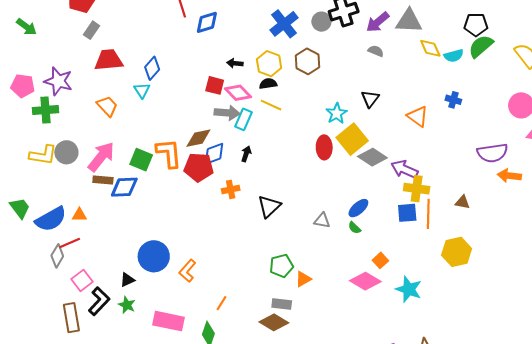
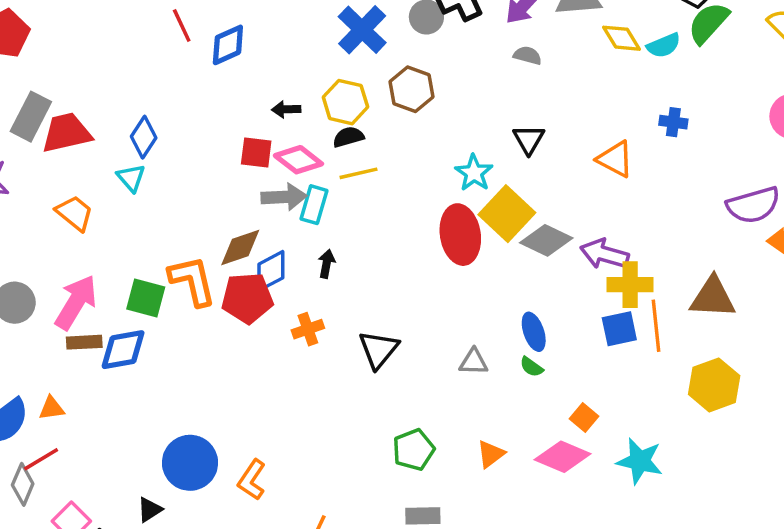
gray rectangle: (91, 30) -> (31, 117), moved, size x1.5
yellow line: (271, 105) -> (358, 173), turned -30
red ellipse: (324, 147) -> (460, 235), size x1.4
brown triangle: (462, 202) -> (713, 298), size x1.8
blue ellipse: (358, 208) -> (534, 332), turned -60
orange triangle: (303, 279) -> (491, 454), moved

